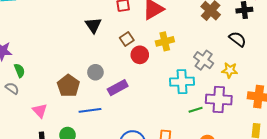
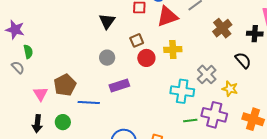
gray circle: (95, 72) -> (107, 58), moved
brown pentagon: (68, 86) -> (65, 85), moved

